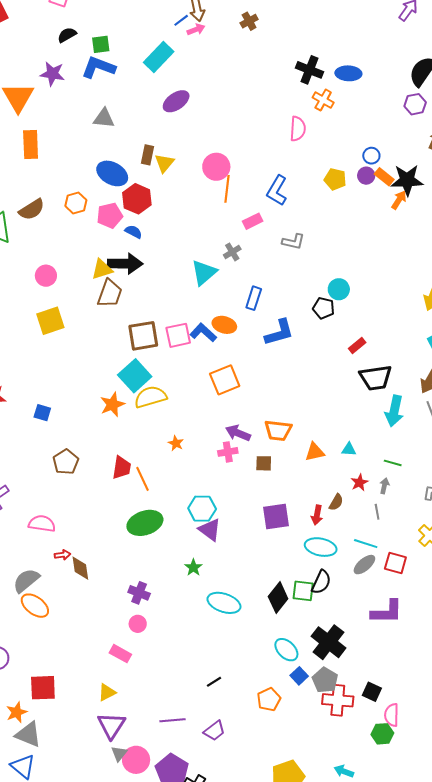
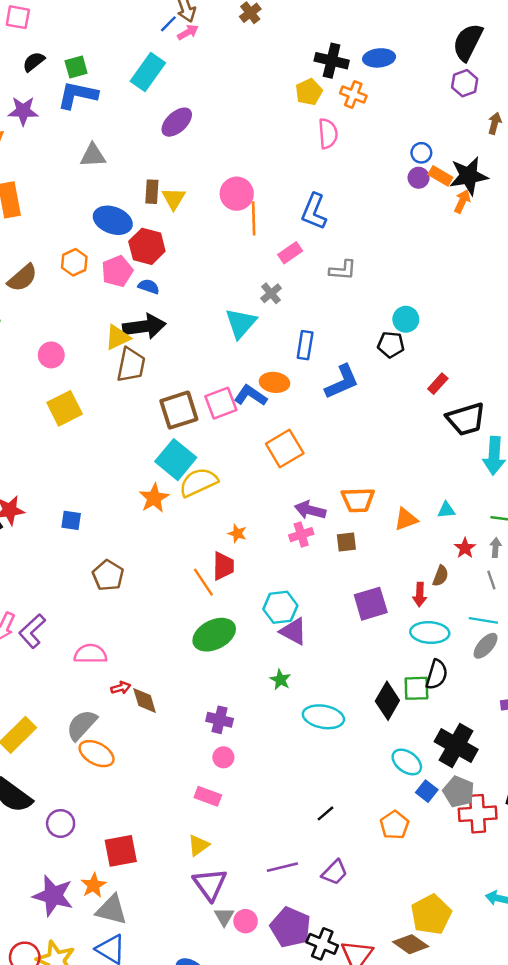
yellow pentagon: (335, 179) -> (309, 92), moved, turned -30
red trapezoid: (122, 468) -> (223, 566), moved
pink circle: (136, 760) -> (246, 921), size x0.7

